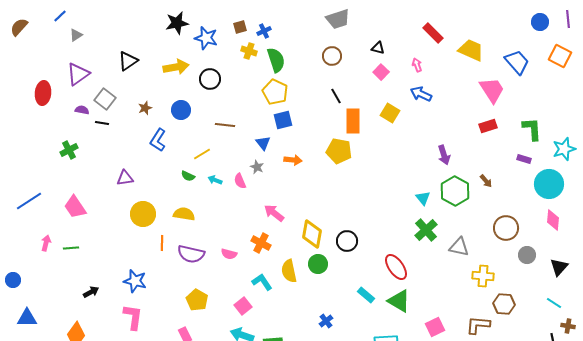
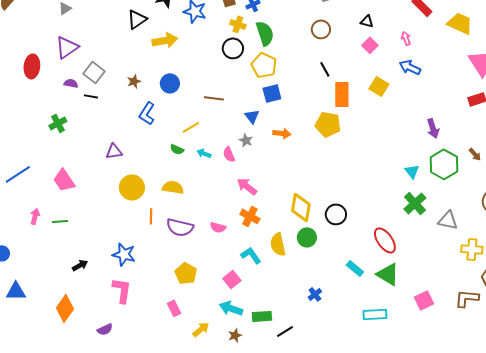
black triangle: (128, 61) -> (137, 19), moved
black circle: (210, 79) -> (233, 48), moved
pink arrow: (274, 213) -> (247, 186), moved

